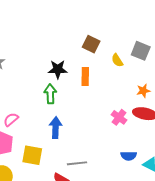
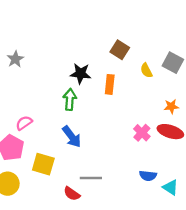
blue arrow: (56, 128) -> (72, 137), turned 135

